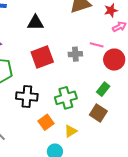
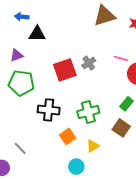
black triangle: (35, 23) -> (37, 34), moved
gray cross: (75, 54) -> (89, 63), moved, turned -32

